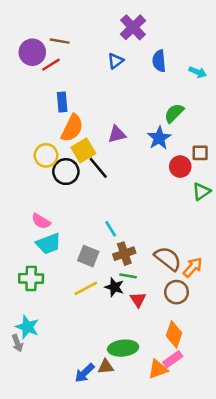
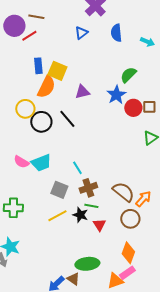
yellow square: (83, 150) -> (57, 71), moved, turned -36
red circle: (180, 167) -> (133, 108), moved
cyan trapezoid: (48, 244) -> (41, 163), moved
brown triangle: (106, 367) -> (73, 279), turned 40

